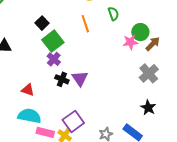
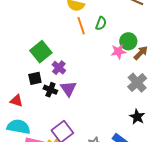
green semicircle: (113, 14) -> (101, 23), turned 40
black square: (42, 23) -> (35, 78), moved, turned 32
orange line: (85, 24) -> (81, 26), moved
purple cross: (54, 59) -> (59, 68), moved

